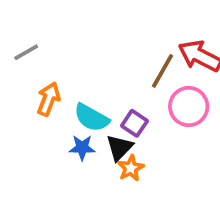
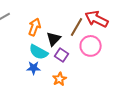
orange arrow: (49, 99) -> (35, 27), moved
black triangle: (120, 148) -> (54, 39), moved

